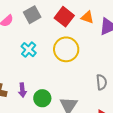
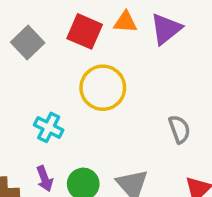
cyan cross: (29, 50) -> (49, 127), moved

